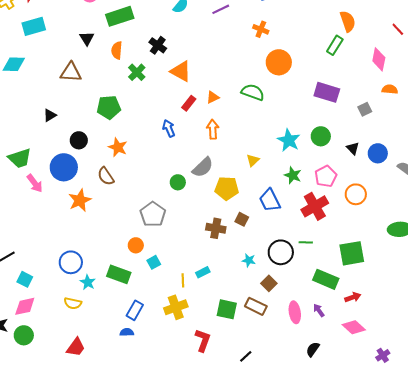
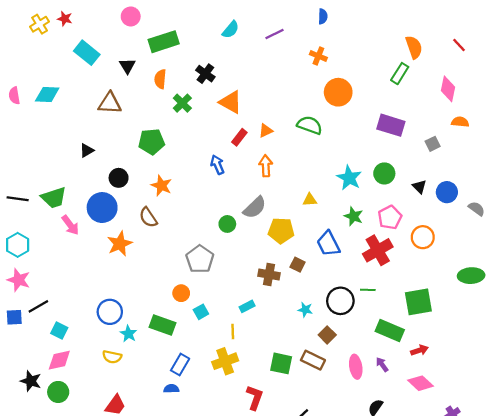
cyan rectangle: (34, 26) -> (87, 53), moved, turned 55
red line: (398, 29) -> (459, 45), moved
yellow triangle: (253, 160) -> (310, 200), turned 40
cyan rectangle: (203, 272) -> (247, 306), moved

